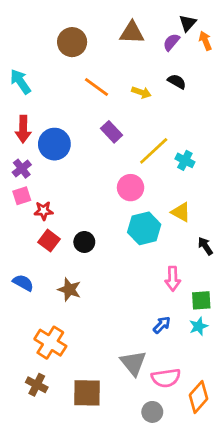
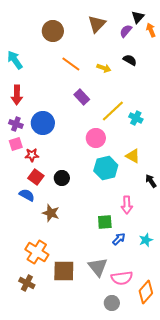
brown triangle: (132, 33) -> (97, 24), turned -48
blue circle: (54, 144) -> (43, 123), moved
purple cross: (22, 169) -> (16, 124), turned -32
blue semicircle: (23, 283) -> (27, 195), moved
green square: (201, 300) -> (105, 222), moved
brown square: (87, 393) -> (64, 271), moved

